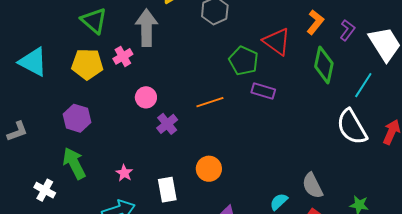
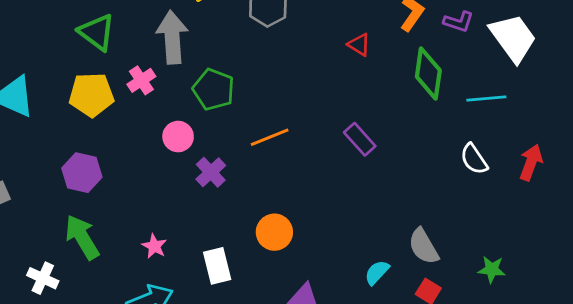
purple L-shape: (347, 30) -> (459, 22), turned 75
red triangle: (277, 42) -> (359, 45), size x0.6
green pentagon: (244, 61) -> (214, 89), moved
cyan line: (363, 85) -> (486, 99), turned 56
purple rectangle: (263, 91) -> (360, 139), moved, turned 35
white semicircle: (352, 127) -> (474, 159), size x0.6

